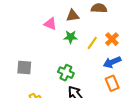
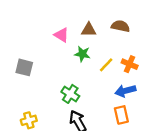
orange cross: (112, 39) -> (130, 64), turned -32
gray square: (24, 67) -> (24, 67), moved

